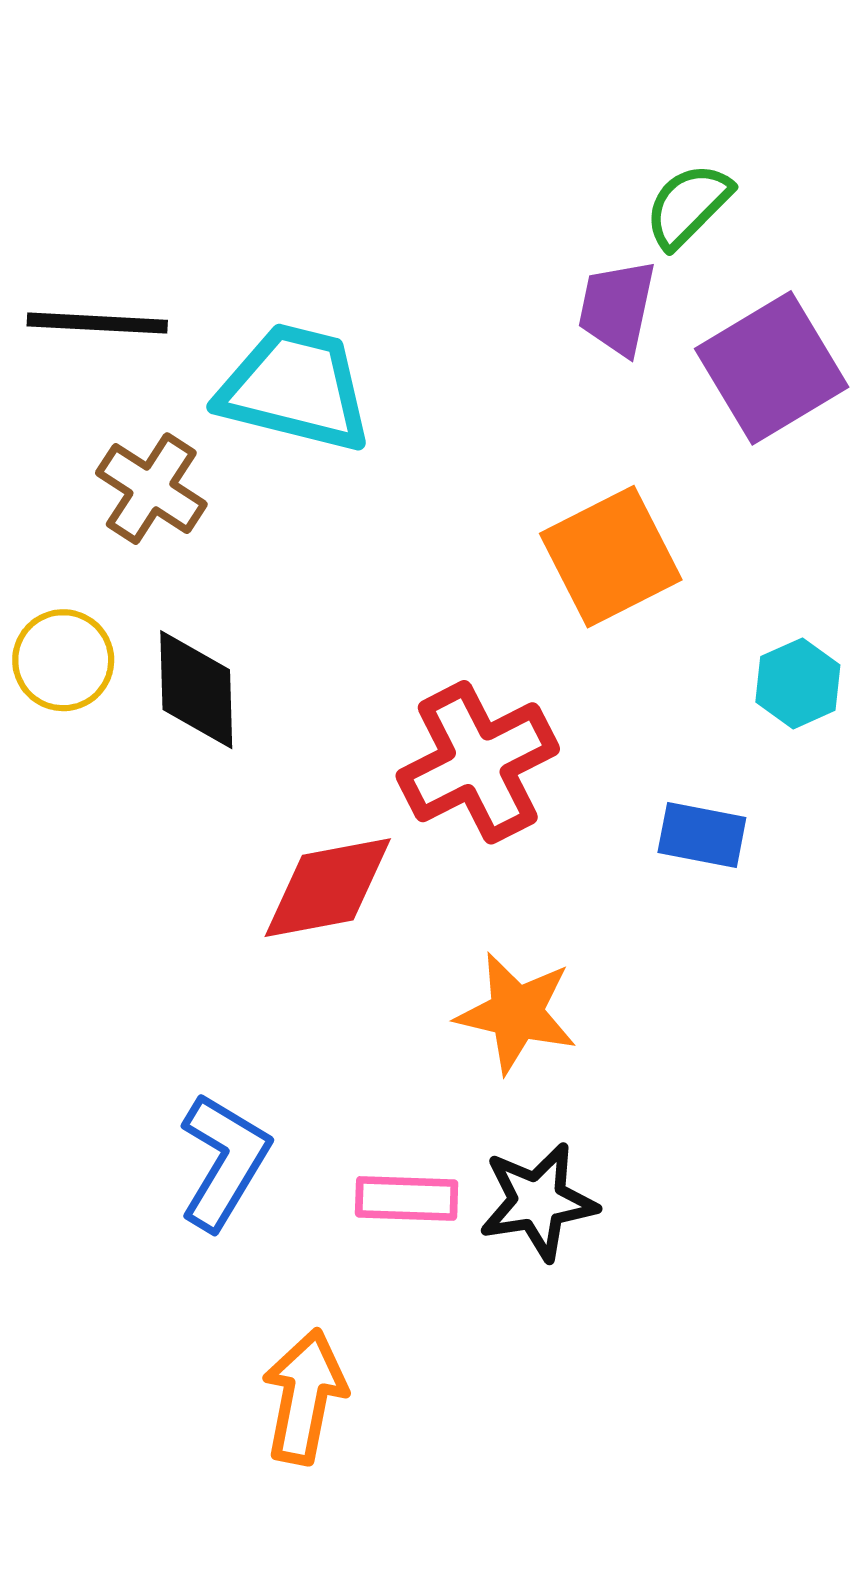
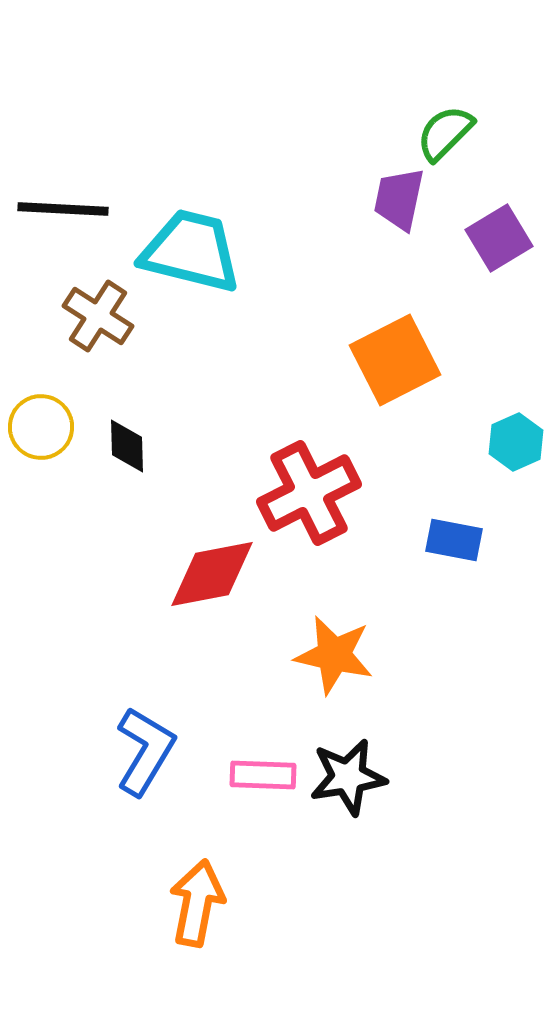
purple square: (772, 368) -> (499, 238), size x0.7
black diamond: (196, 690) -> (127, 446), size x0.7

